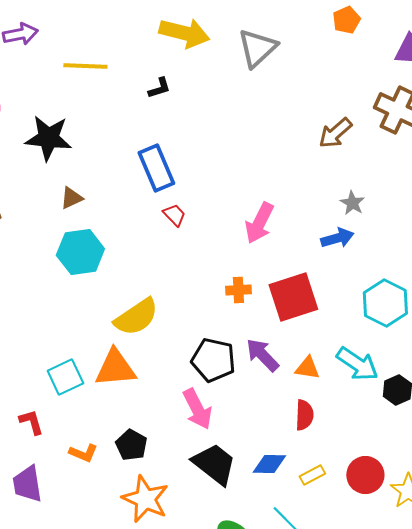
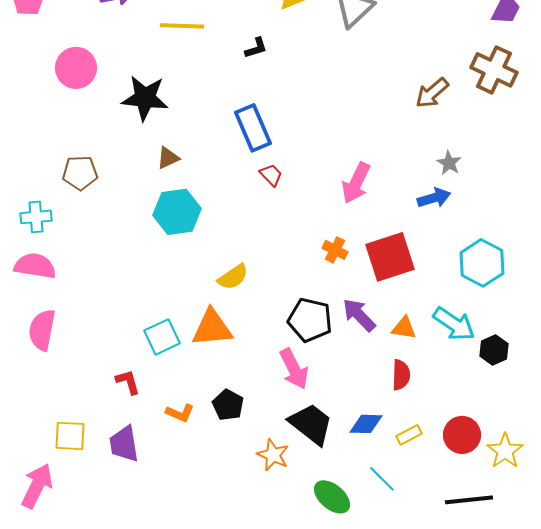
orange cross: (238, 290) -> (335, 250), turned 30
yellow semicircle: (136, 317) -> (233, 277), size x0.7
orange star: (145, 499) -> (273, 455), moved, size x0.7

